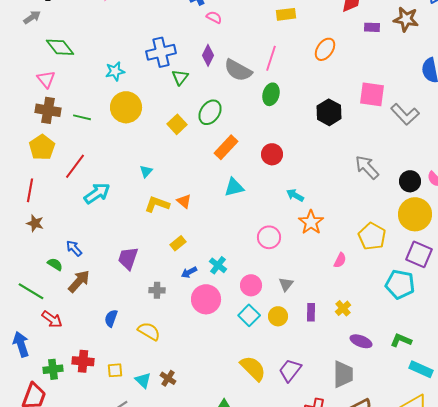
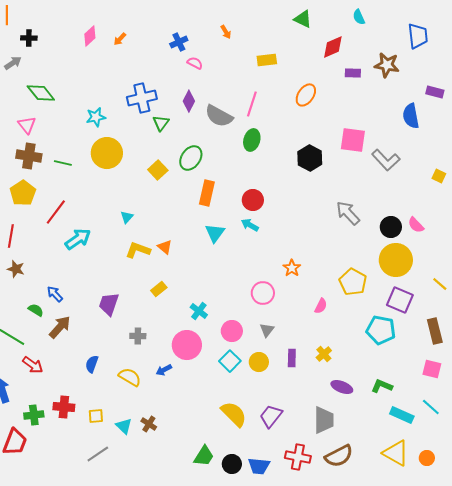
orange rectangle: (226, 147) -> (207, 193), turned -30
cyan triangle: (234, 187) -> (215, 233), turned -40
cyan arrow: (295, 195) -> (250, 225), moved
orange star: (311, 222) -> (292, 268), size x0.7
pink circle: (269, 237) -> (263, 293), moved
blue arrow: (189, 272) -> (164, 370), moved

